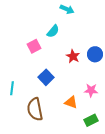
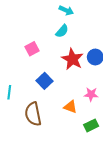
cyan semicircle: (53, 31) -> (62, 31), moved
red star: (73, 56) -> (72, 59), size x1.5

